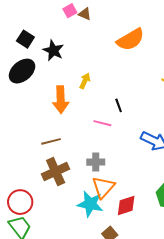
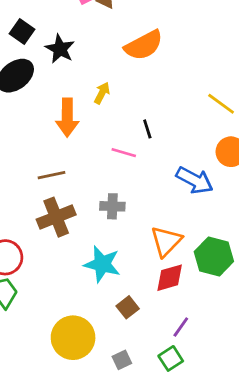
orange semicircle: (130, 40) -> (144, 45), moved
orange triangle: (103, 187) -> (166, 241), moved
red diamond: (126, 205) -> (170, 278), moved

